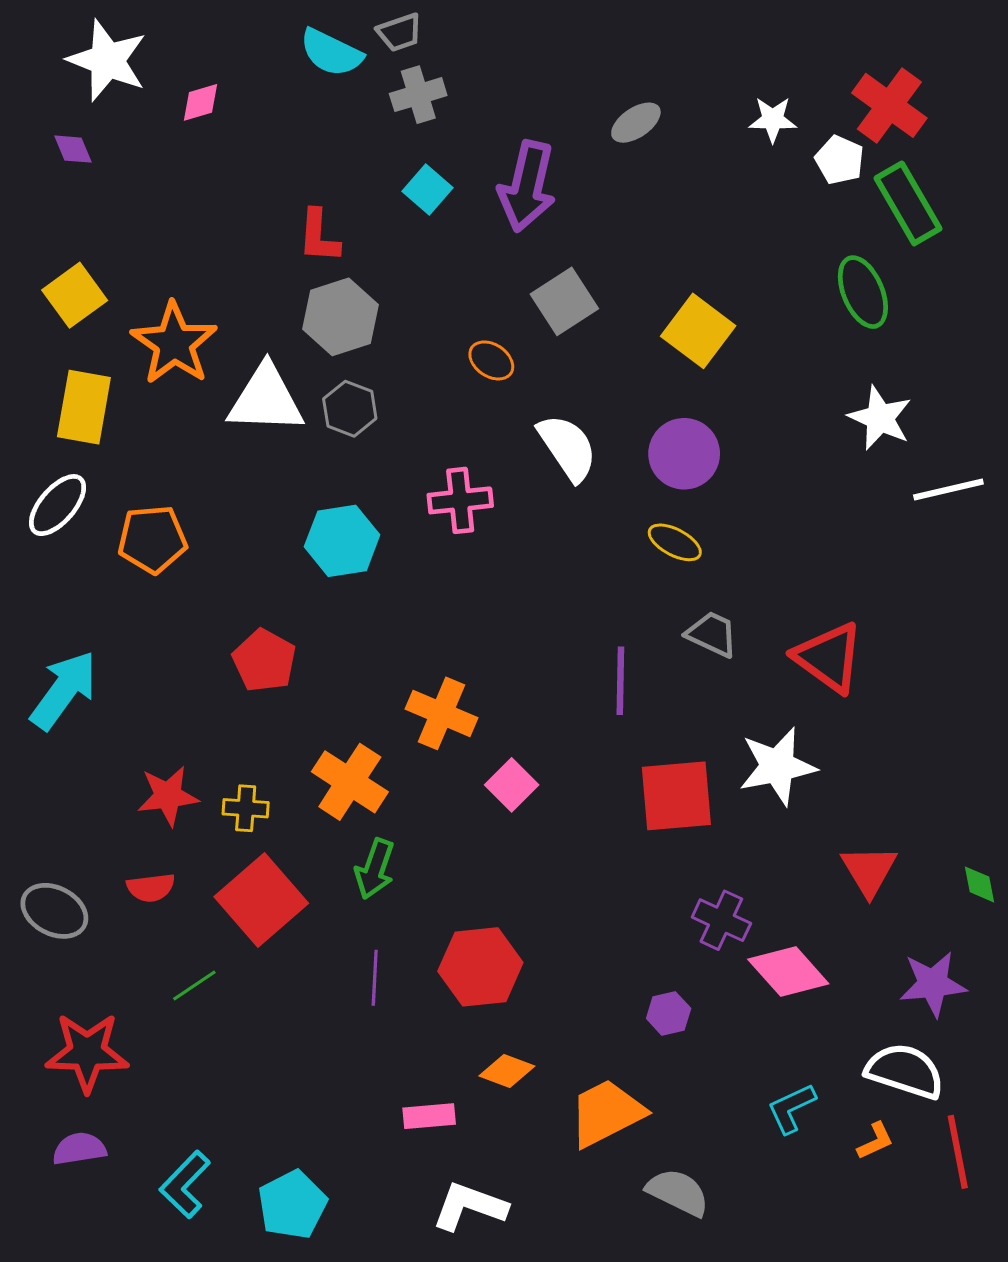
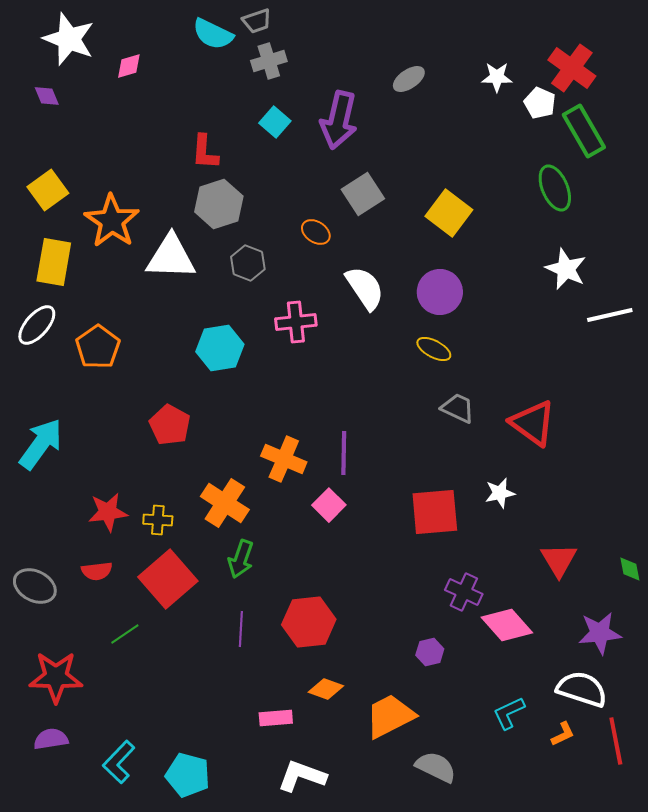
gray hexagon: (350, 409) -> (248, 263), moved
orange pentagon: (152, 539) -> (98, 347), turned -30
purple line: (620, 681) -> (344, 453), moved
white star: (777, 766) -> (500, 493), size x0.6
cyan pentagon: (292, 1205) -> (188, 775), turned -30

